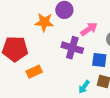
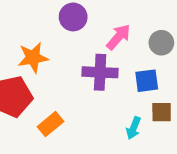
orange star: (44, 22) -> (33, 58), moved

